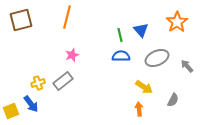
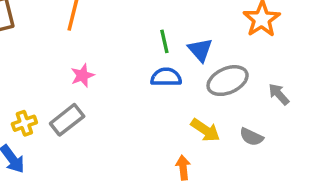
blue triangle: (141, 30) -> (200, 50), moved
gray semicircle: (173, 100) -> (251, 137), moved, turned 88
orange arrow: (139, 109) -> (183, 168), moved

